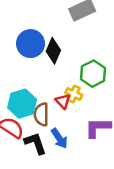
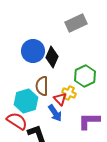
brown semicircle: (41, 114) -> (42, 86), moved
blue arrow: (59, 138) -> (55, 113), moved

